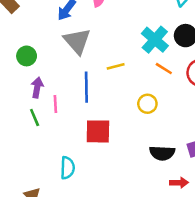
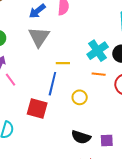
orange line: (164, 69) -> (99, 74), turned -40
blue line: (86, 87) -> (52, 84), moved
pink line: (55, 104) -> (11, 80), turned -48

